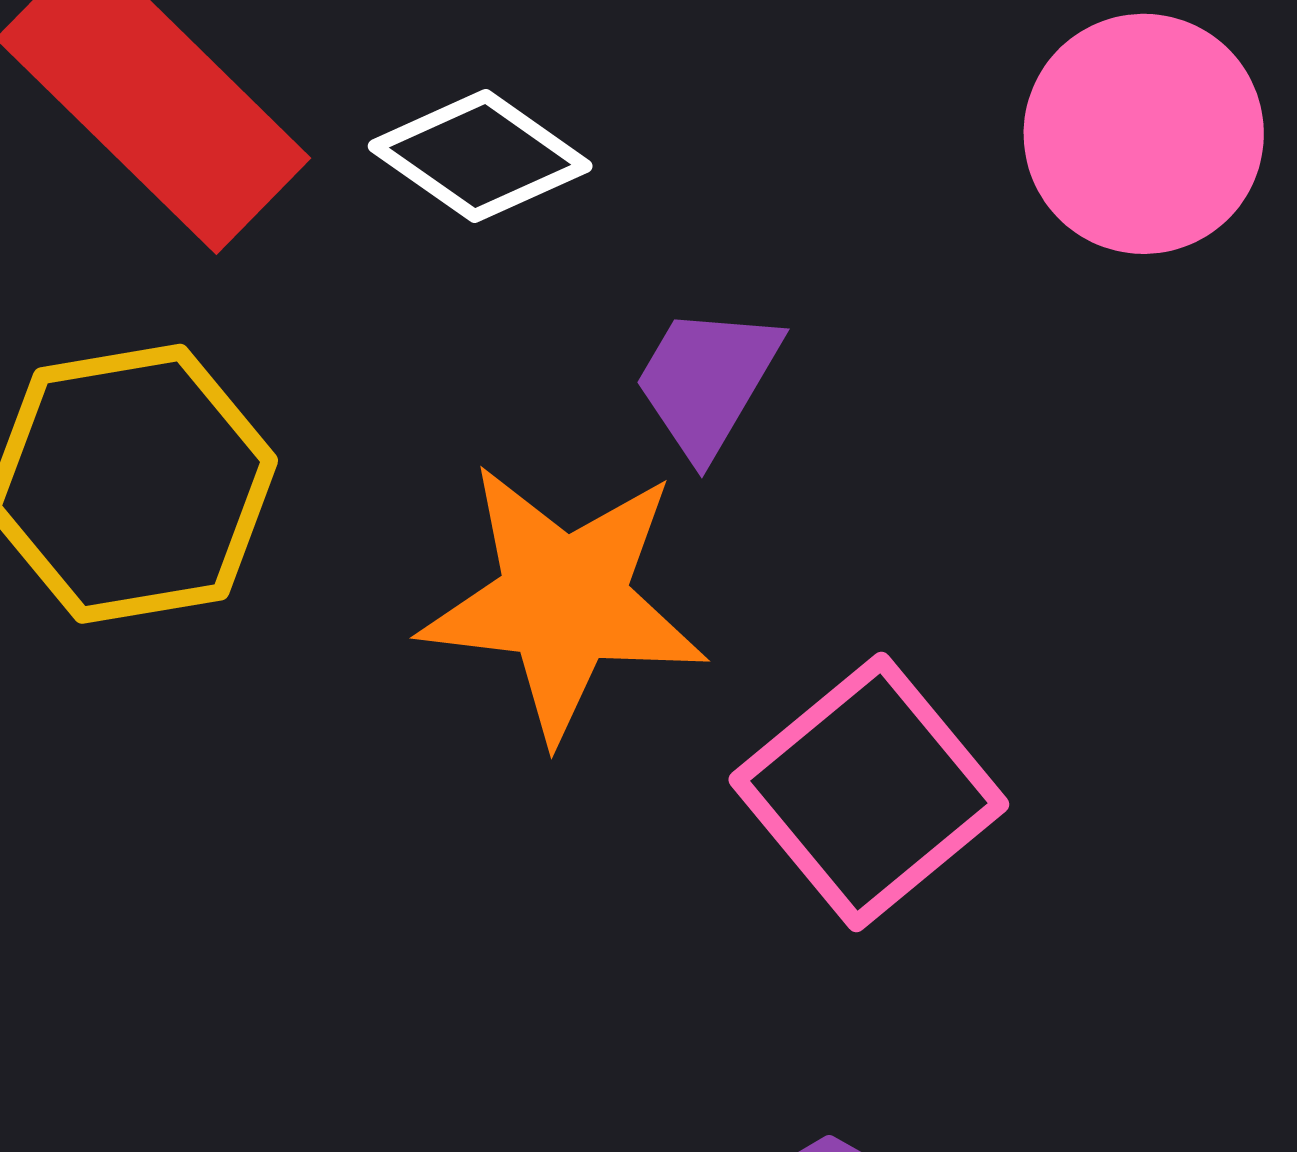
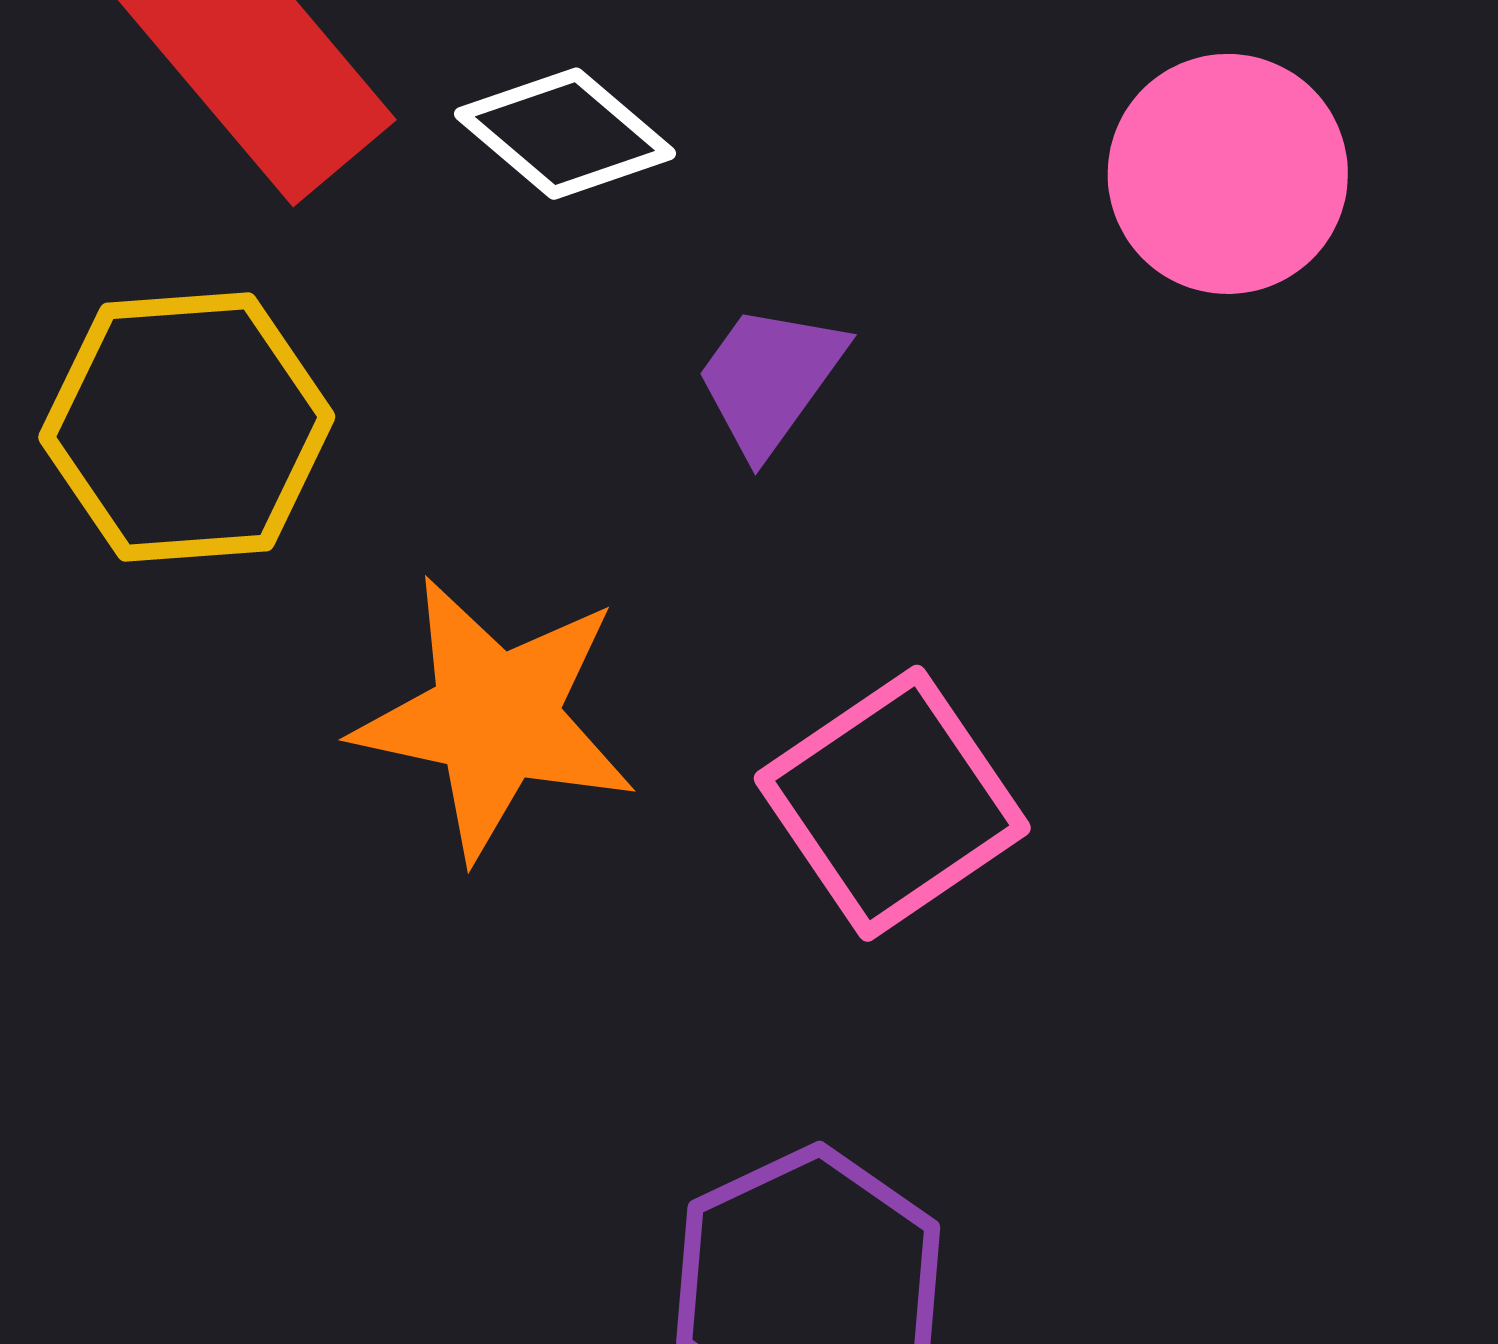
orange star: (564, 601) -> (495, 718), moved

